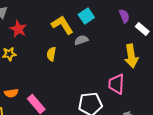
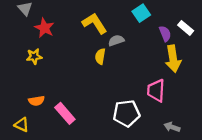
cyan square: (86, 16) -> (141, 13), moved
purple semicircle: (124, 16) -> (165, 34), moved
yellow semicircle: (51, 54) -> (100, 56), moved

